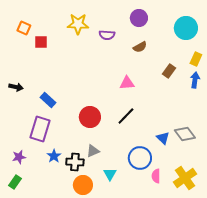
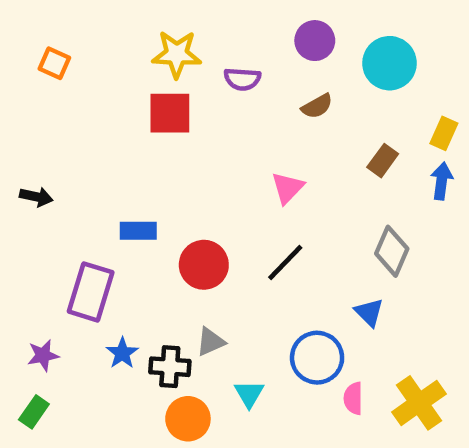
cyan circle: (186, 28) -> (390, 63), moved
red square: (41, 42) -> (170, 113), moved, size x1.5
pink triangle: (127, 83) -> (288, 188), turned -42
blue rectangle: (48, 100) -> (138, 231), moved, turned -42
gray diamond: (185, 134) -> (392, 251), moved, turned 60

